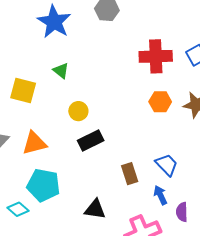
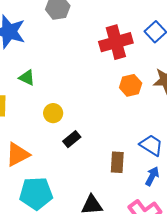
black rectangle: (91, 141) -> (72, 139), size x0.7
brown rectangle: (130, 174) -> (117, 162), turned 35
blue arrow: (160, 195) -> (152, 176), turned 66

